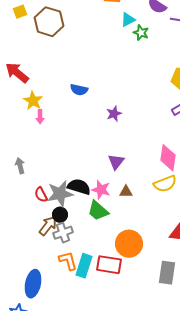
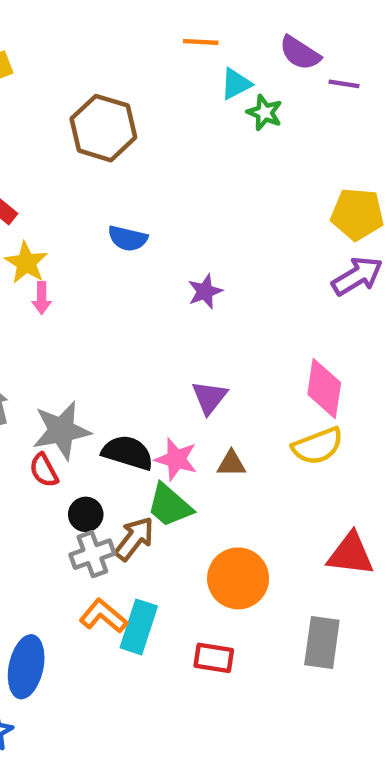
brown hexagon: (49, 22) -> (103, 128), moved
gray star: (60, 194) -> (61, 430), moved
brown arrow: (48, 226) -> (134, 539), moved
orange L-shape: (68, 261) -> (103, 616), turned -35
red rectangle: (109, 265) -> (214, 658), moved, size x0.7

